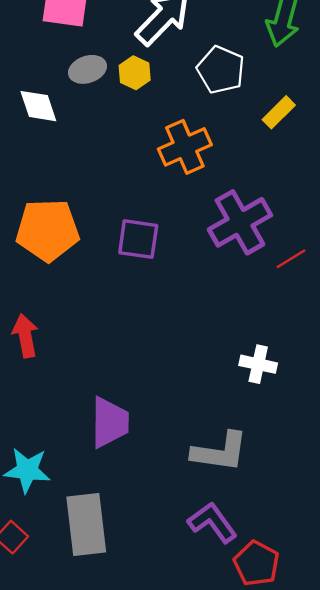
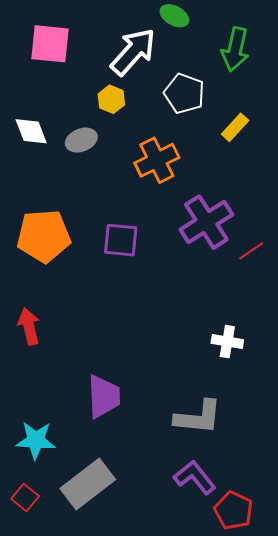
gray ellipse: (88, 69) -> (81, 140), moved
gray rectangle: (86, 524) -> (88, 484), turned 62

